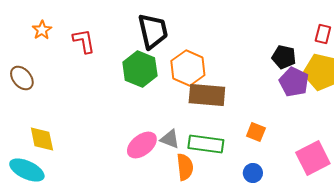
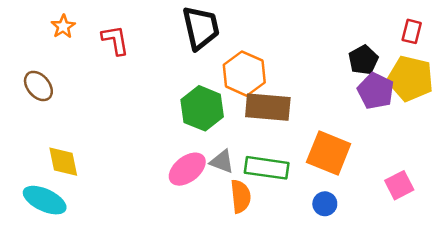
black pentagon: (284, 57) -> (363, 60), turned 30
green hexagon: (140, 69) -> (202, 108), moved
orange square: (256, 132) -> (329, 153), size x1.8
pink square: (313, 158) -> (399, 185), size x0.7

